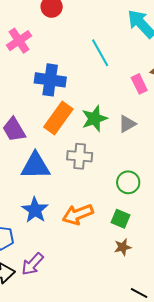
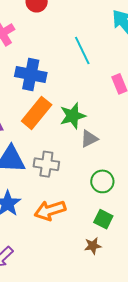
gray triangle: (127, 124) -> (89, 139), moved
gray cross: (80, 156) -> (46, 164), moved
green square: (121, 219) -> (103, 219), moved

